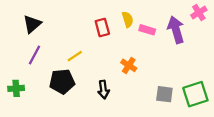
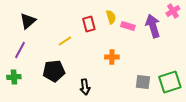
purple line: (34, 55) -> (20, 50), moved
yellow line: (75, 56) -> (65, 41), moved
orange cross: (129, 65) -> (112, 57), turned -32
black arrow: (103, 90) -> (85, 87), moved

